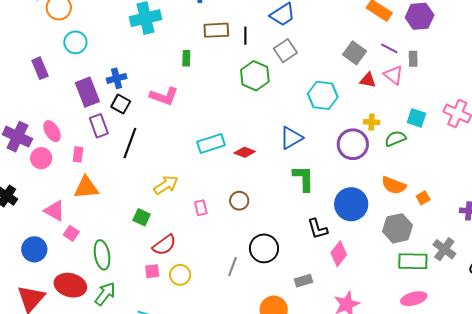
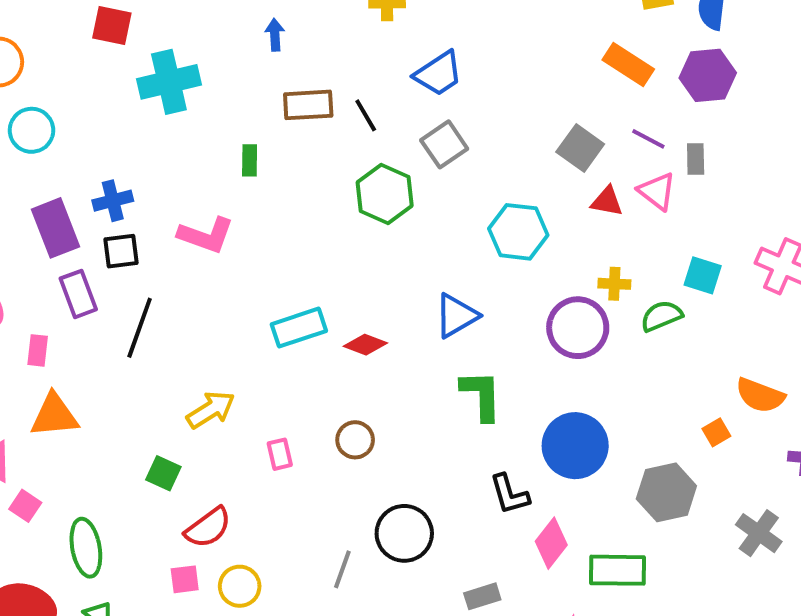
black line: (245, 36) -> (366, 115), turned -30
black square: (121, 104) -> (121, 251), turned -36
orange semicircle: (394, 185) -> (760, 395), moved
green rectangle: (413, 261) -> (617, 570), moved

